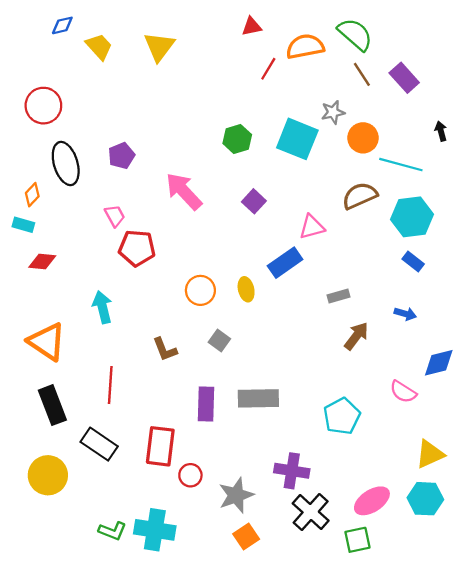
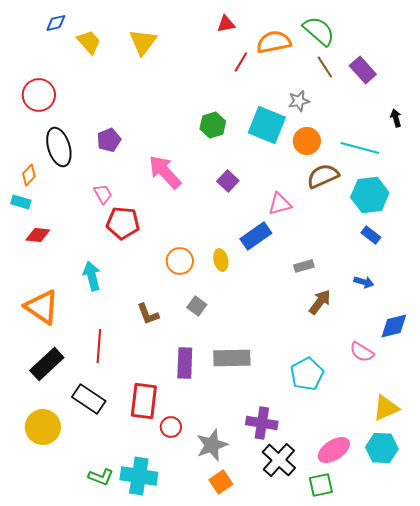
orange circle: (363, 138) -> (307, 141), moved
black rectangle: (52, 405) -> (47, 364), turned 68

